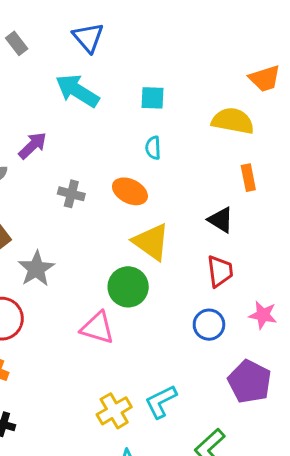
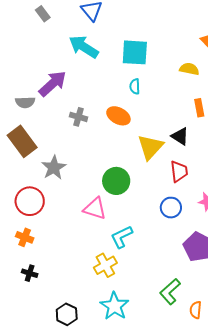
cyan square: (152, 98) -> (135, 52), size x1.6
yellow semicircle: (233, 121) -> (189, 69), size x0.7
purple arrow: (33, 145) -> (53, 84), size x1.4
yellow triangle: (151, 242) -> (150, 147), moved, turned 36
cyan L-shape: (161, 402) -> (122, 237), moved

